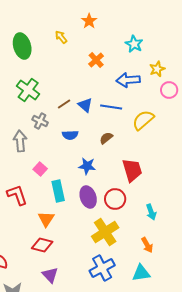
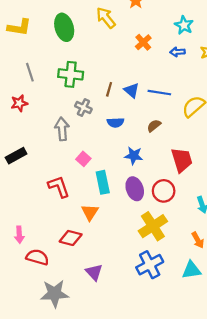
yellow arrow: (61, 37) -> (106, 18), size x1.5
blue arrow: (128, 80) -> (177, 52), moved, size x0.6
green cross: (28, 90) -> (71, 74), turned -30
brown line: (64, 104) -> (109, 89), turned -40
red diamond: (42, 245) -> (71, 238), moved

